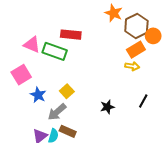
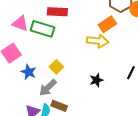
orange rectangle: (136, 50) -> (107, 24), moved
yellow arrow: (132, 66) -> (98, 41), moved, size x1.5

